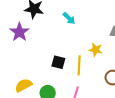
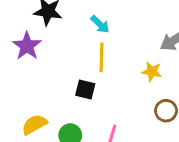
yellow star: (96, 50) -> (152, 72), moved
yellow line: (79, 65) -> (101, 57), moved

